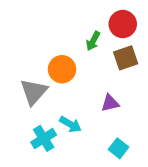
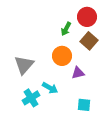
brown square: (126, 58) -> (89, 41), turned -30
orange circle: (62, 69) -> (62, 56), moved
cyan square: (119, 148) -> (84, 105), turned -32

